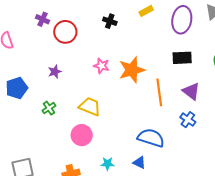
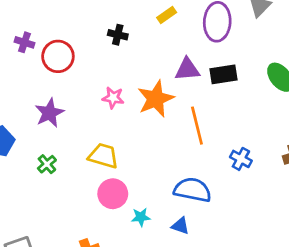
purple star: (55, 72) -> (49, 113), size x1.5
purple triangle: (191, 91) -> (187, 69), moved, turned -36
pink circle: (82, 135) -> (113, 194), moved
cyan star: (107, 164) -> (141, 217), moved

